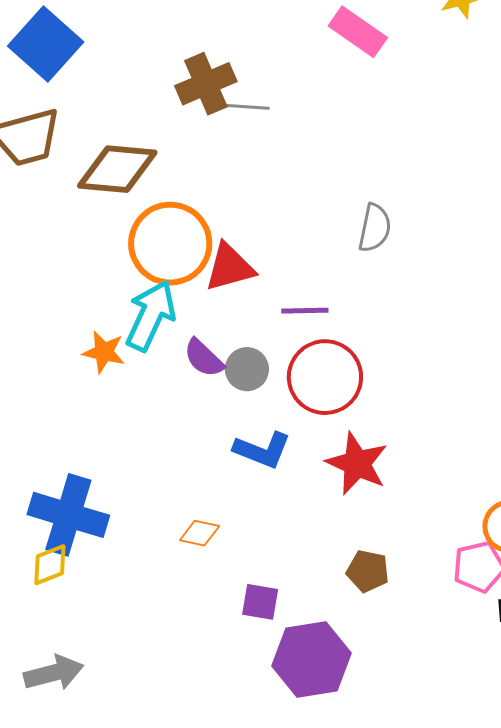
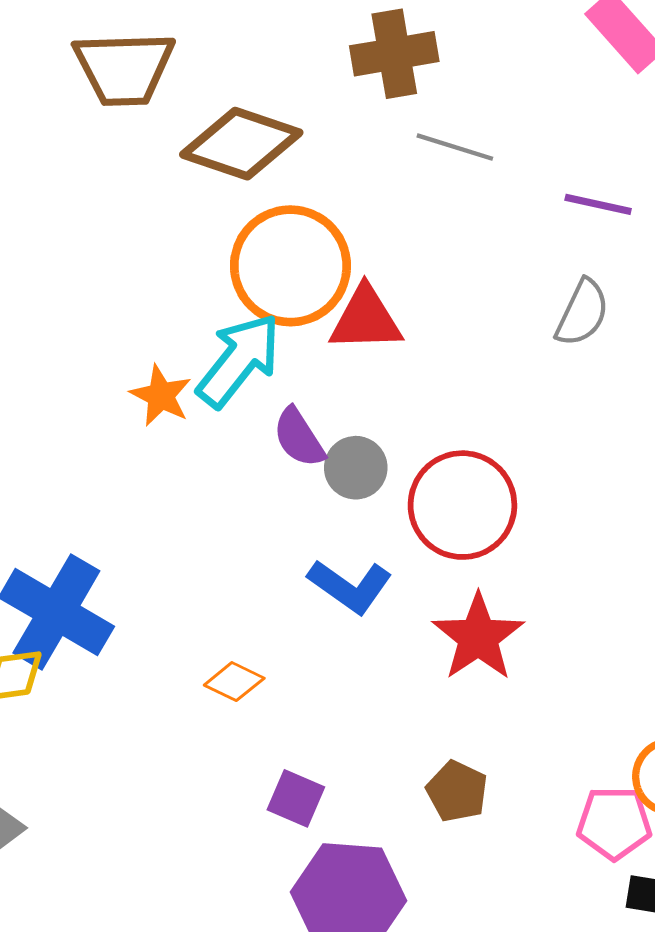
gray line: (242, 106) -> (455, 147), moved
purple line: (305, 311) -> (598, 204), moved

